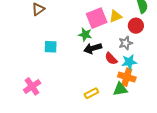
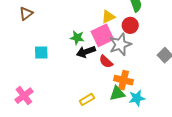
pink square: (97, 18) -> (102, 35), moved
gray star: (126, 43) -> (120, 44), size x1.5
cyan star: (129, 62) -> (137, 98), moved

